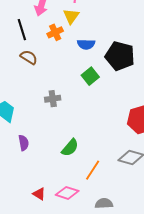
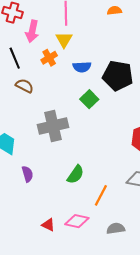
gray cross: (53, 99) -> (53, 126), size x1.8

